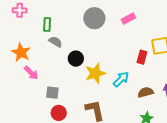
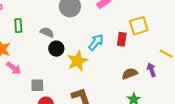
green rectangle: (47, 24) -> (18, 26), moved
gray semicircle: (55, 42) -> (47, 32), moved
cyan arrow: (121, 79) -> (96, 42), moved

